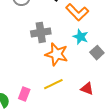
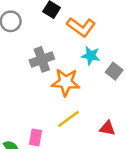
red triangle: (87, 89) -> (107, 128), moved

